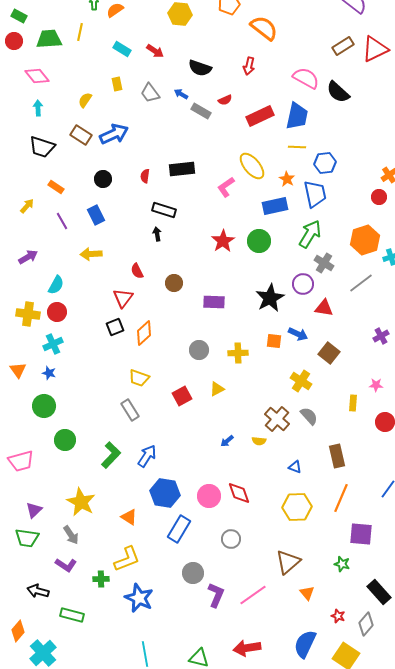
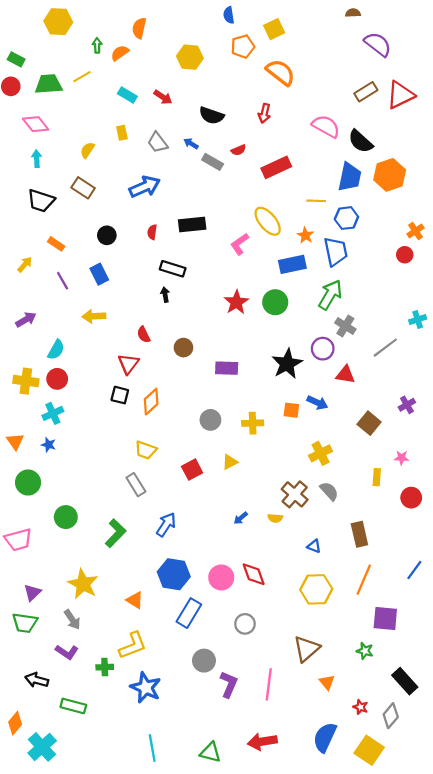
yellow line: (80, 32) -> (82, 77), turned 48
blue trapezoid: (297, 116) -> (350, 177), moved
blue arrow: (114, 134) -> (145, 187), moved
orange hexagon: (365, 240) -> (390, 175), moved
black square: (115, 327) -> (120, 395), turned 36
brown square: (329, 353) -> (369, 423), moved
yellow cross: (301, 381) -> (321, 453), turned 30
green circle: (44, 406) -> (28, 482), moved
blue arrow: (147, 456) -> (166, 525), moved
pink line: (253, 595) -> (269, 684), turned -48

